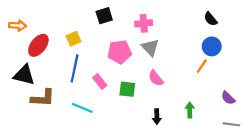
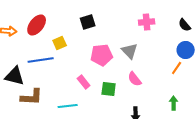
pink cross: (144, 23) -> (147, 22), moved
red ellipse: (38, 45) -> (37, 25), moved
blue line: (75, 68) -> (41, 60), moved, turned 70
cyan line: (82, 108) -> (68, 106), turned -30
green arrow: (190, 110) -> (174, 103), moved

